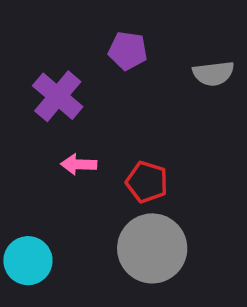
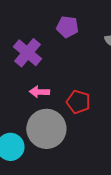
gray circle: (152, 248) -> (46, 129), moved

